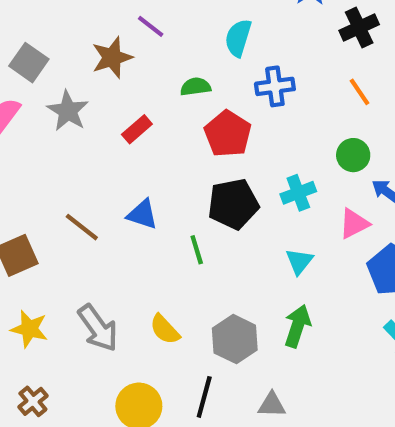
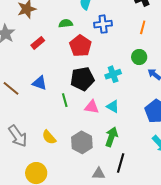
orange line: (359, 92) -> (143, 27), turned 48
pink triangle: (354, 224) -> (92, 107), moved, turned 35
cyan triangle: (299, 261) -> (113, 106), turned -40
black line: (204, 397) -> (121, 163), moved

